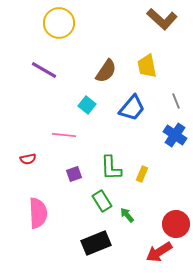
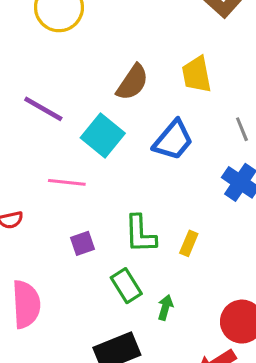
purple line: (44, 70) -> (43, 109), moved
cyan square: (87, 105) -> (103, 135), size x1.5
green arrow: (127, 215) -> (165, 307), turned 56

